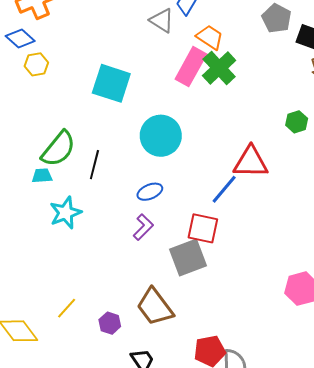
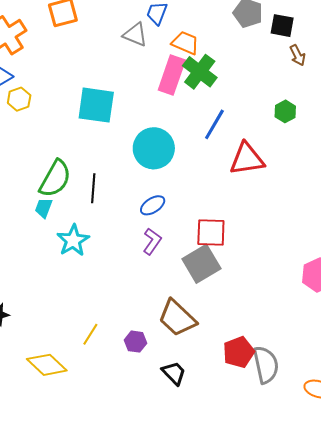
cyan trapezoid: (42, 176) -> (44, 208), turned -55
blue line: (224, 189) -> (214, 124), moved

